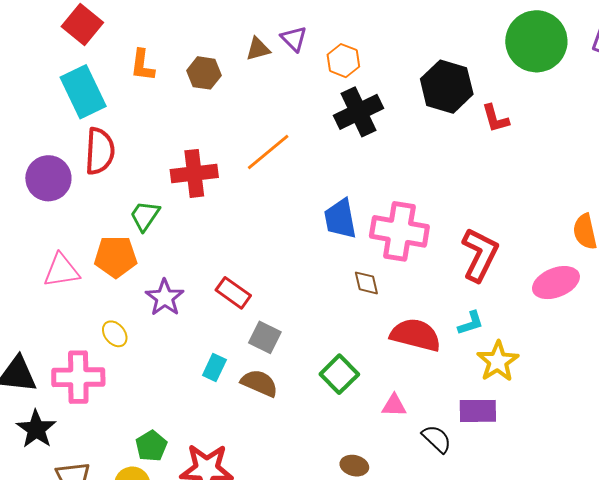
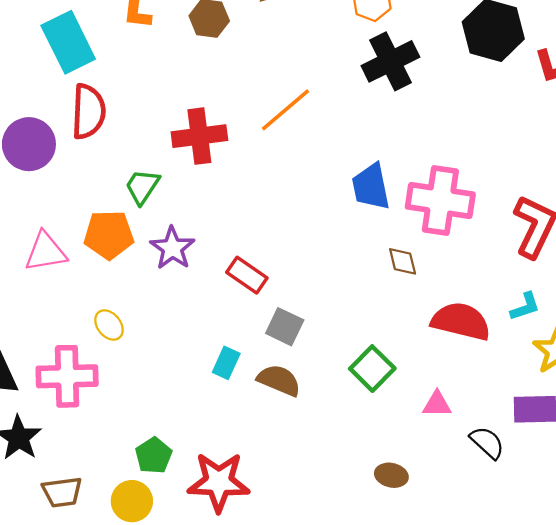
purple star: (165, 298) -> (172, 248), moved

